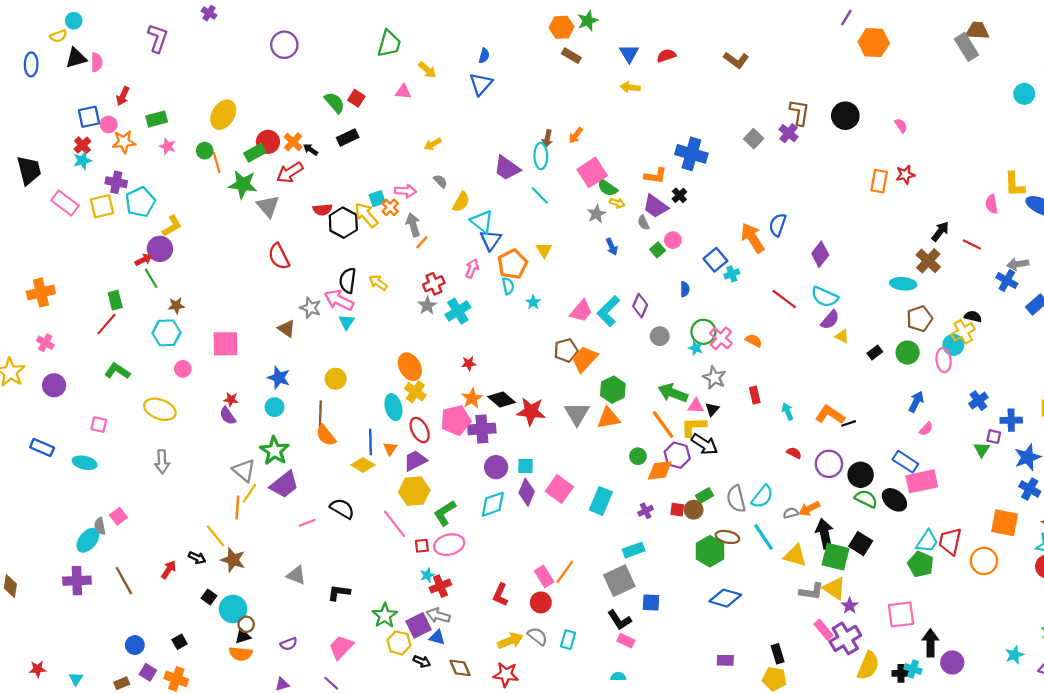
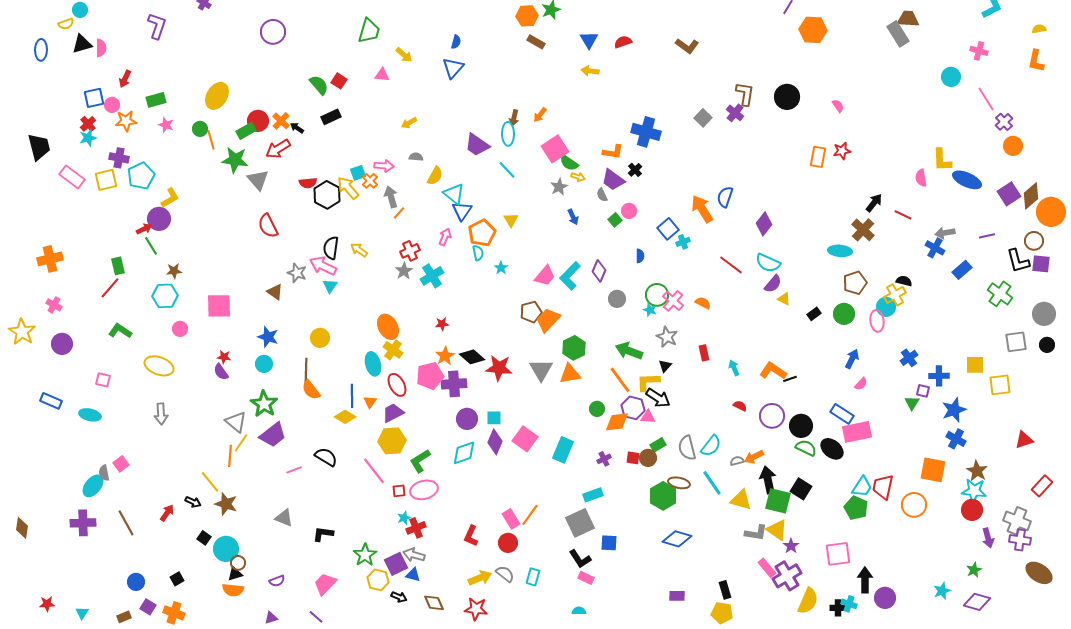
gray semicircle: (440, 181) -> (416, 157), turned -40
pink triangle: (696, 406) -> (648, 417), moved

